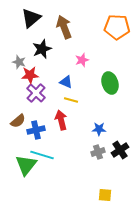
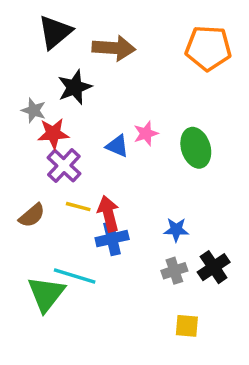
brown arrow: (64, 27) -> (114, 48), turned 115
pink star: (82, 60) -> (146, 134), moved
yellow line: (71, 100) -> (78, 207), moved
blue cross: (36, 130) -> (112, 239), moved
yellow square: (105, 195) -> (187, 326), moved

